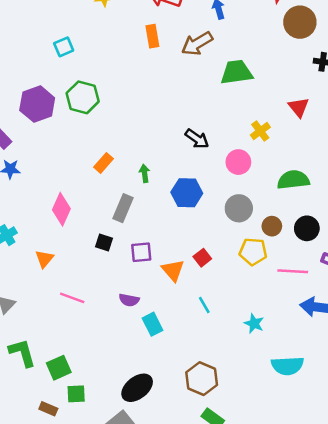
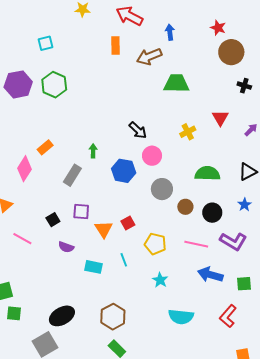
pink circle: (238, 162) -> (152, 156), moved
orange rectangle: (103, 163) -> (45, 147), moved
black square: (104, 243) -> (53, 220), moved, turned 32
yellow pentagon: (253, 252) -> (155, 244), moved
cyan rectangle: (153, 324) -> (93, 267), moved, turned -60

